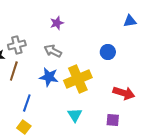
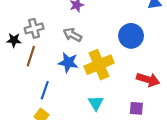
blue circle: (108, 52) -> (131, 36), size x1.5

